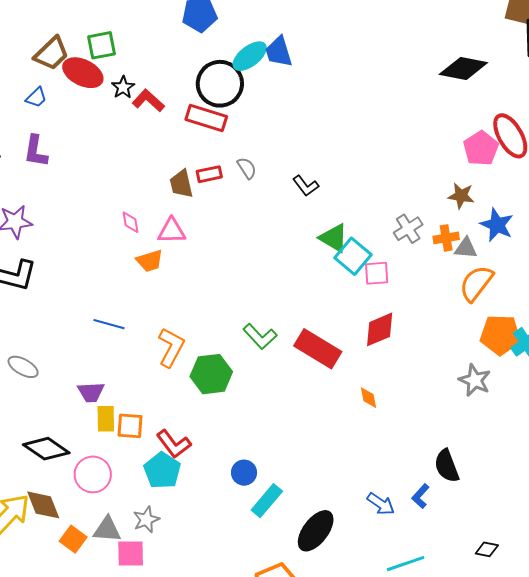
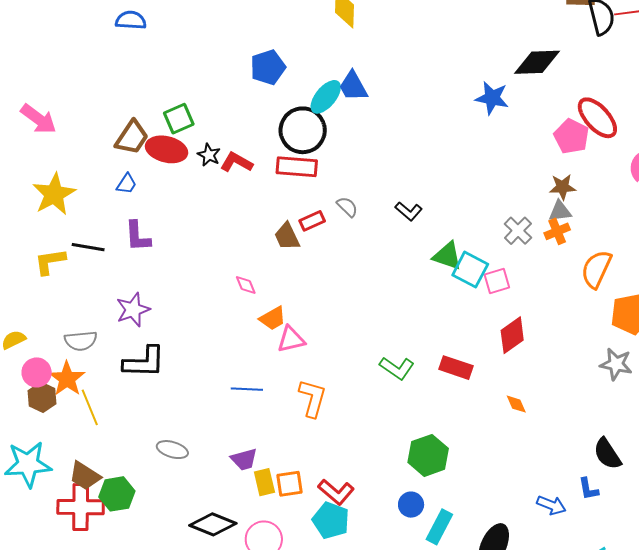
blue star: (497, 225) -> (492, 98), moved
pink triangle: (172, 231) -> (291, 339), moved
gray triangle: (466, 248) -> (560, 211), moved
red rectangle: (318, 349) -> (456, 368), size x0.7
green hexagon: (211, 374) -> (428, 455), moved
blue L-shape: (421, 496) -> (588, 489), turned -40

